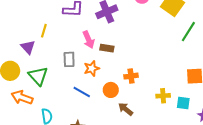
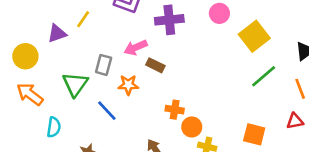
pink arrow: (89, 40) -> (136, 48), turned 72
purple triangle: (28, 47) -> (57, 33), turned 35
green triangle: (38, 76) -> (75, 84), moved
orange circle: (111, 90) -> (192, 127), moved

